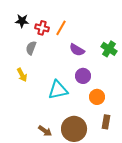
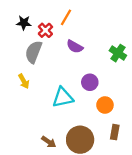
red cross: (42, 28) -> (45, 30), turned 32
orange line: (61, 28) -> (66, 17), moved
gray semicircle: (31, 48) -> (34, 52), size x1.5
purple semicircle: (77, 50) -> (75, 47), moved

